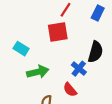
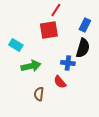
blue rectangle: (98, 13) -> (85, 25), moved
blue cross: (79, 69) -> (68, 63), turned -32

